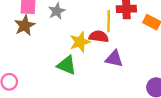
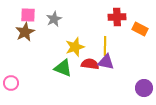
yellow line: (109, 21) -> (105, 46), moved
red semicircle: (99, 37) -> (90, 64), moved

